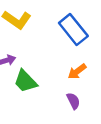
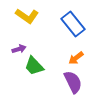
purple semicircle: (73, 101) -> (73, 82), size x1.6

